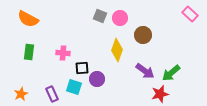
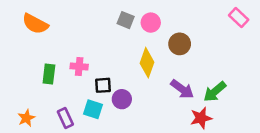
green rectangle: (29, 52) -> (49, 74), moved

